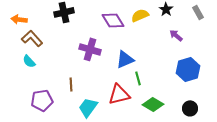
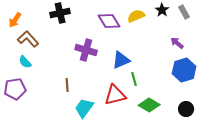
gray rectangle: (198, 12) -> (184, 12), moved
orange arrow: (19, 19) -> (15, 20), turned -63
purple arrow: (176, 35) -> (177, 43), moved
purple pentagon: (42, 100) -> (15, 89), moved

